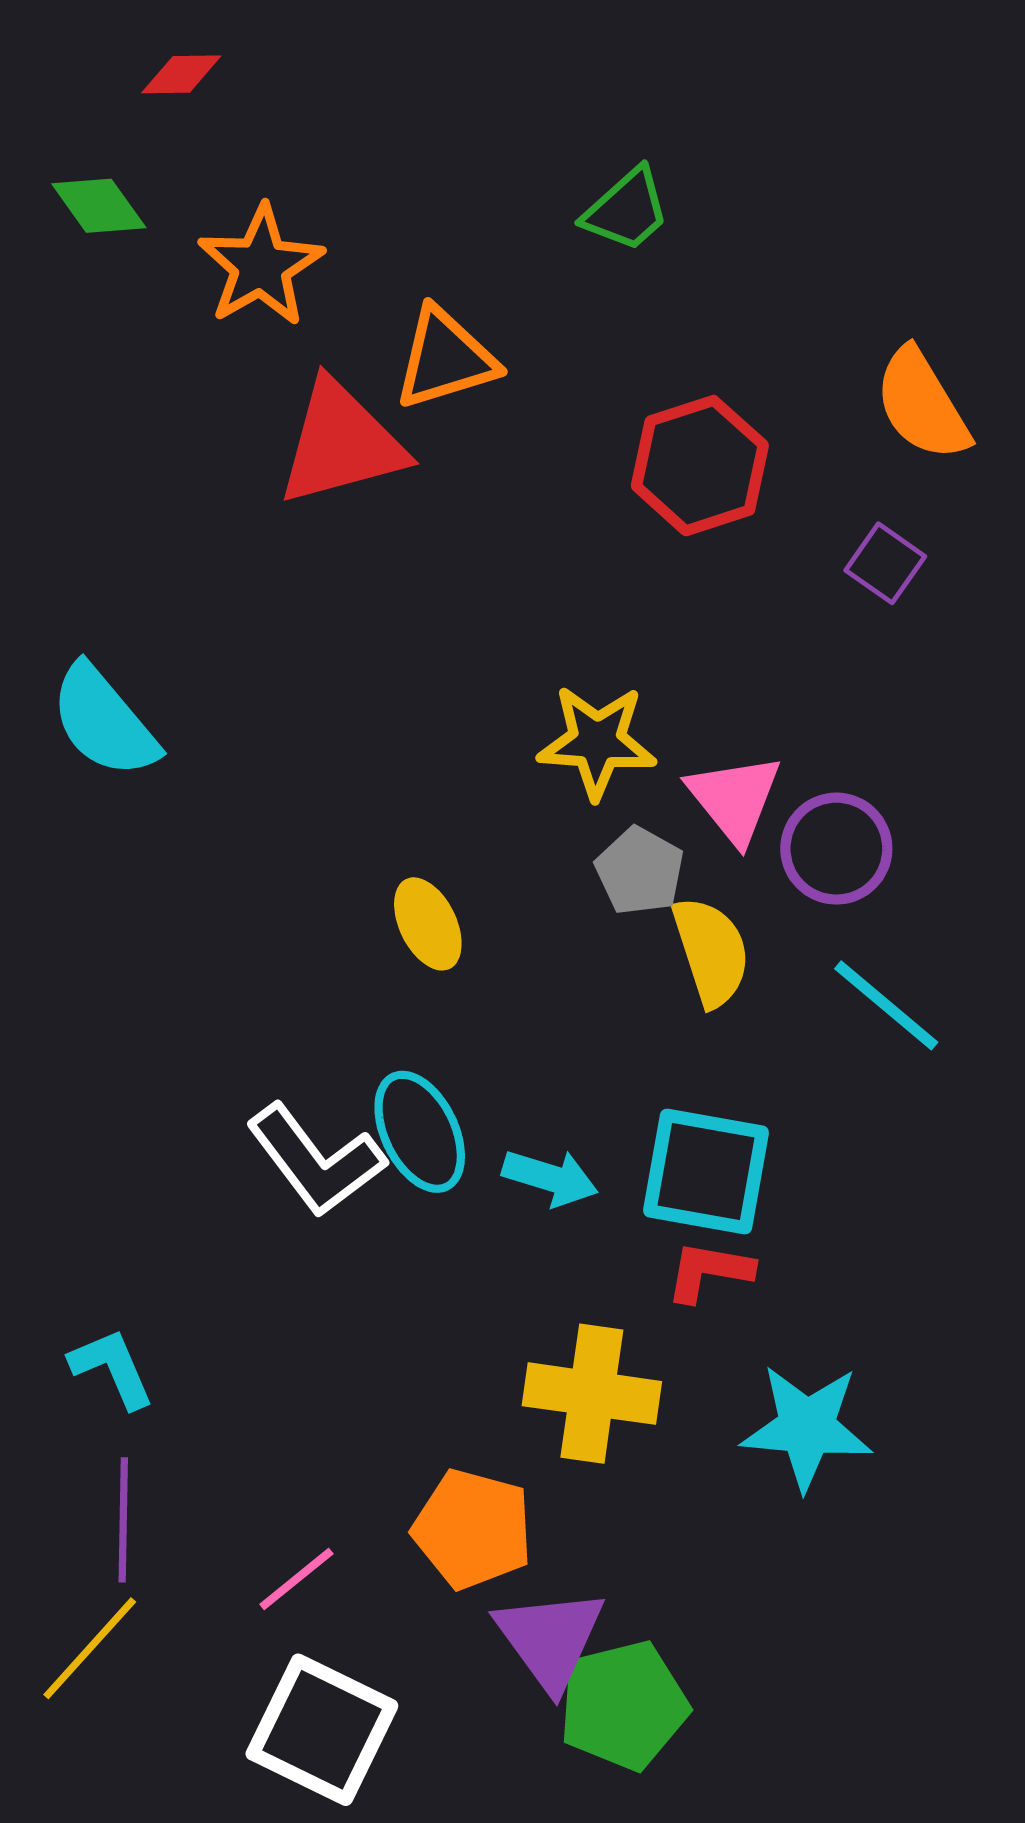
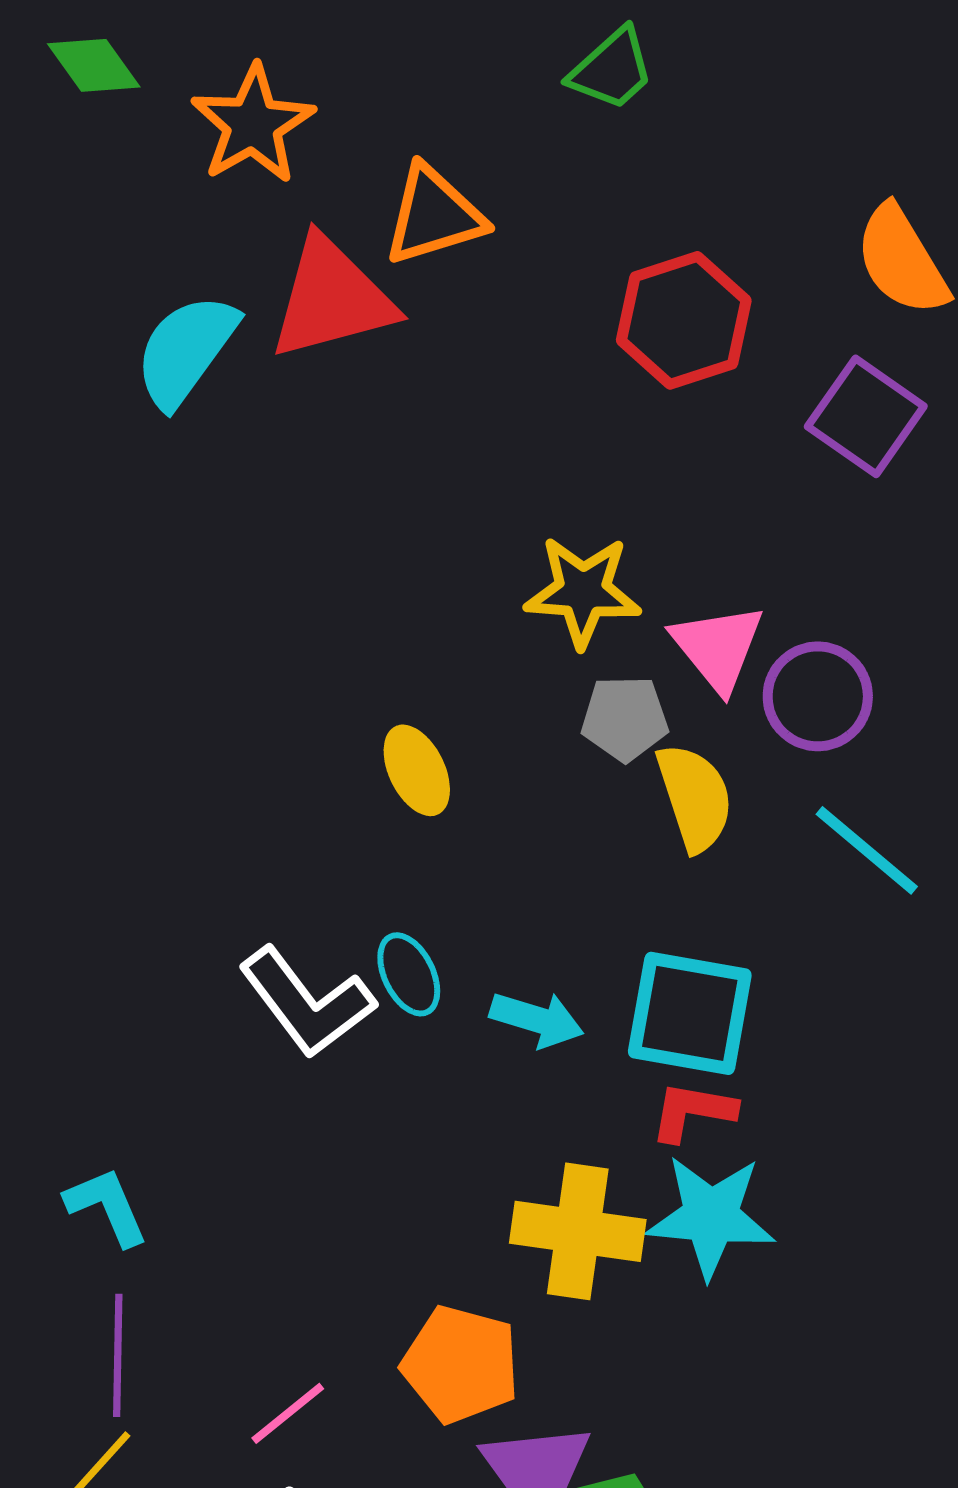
purple square: (885, 563) -> (866, 416), size x1.5
cyan semicircle: (104, 721) -> (186, 350), moved, turned 76
gray pentagon: (640, 871) -> (625, 718), turned -30
cyan ellipse: (420, 1132) -> (409, 974), size x0.7
cyan star: (807, 1427) -> (711, 1216), moved

